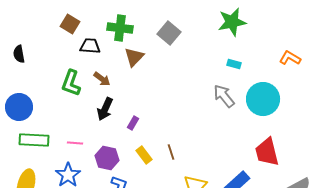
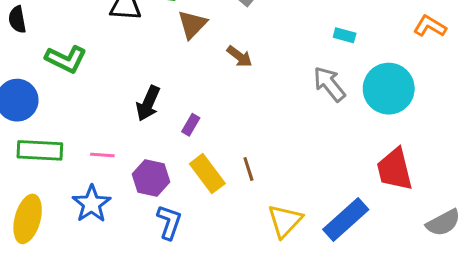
brown arrow: (102, 79) -> (240, 56), moved
green L-shape: (71, 83) -> (66, 59), moved, turned -84
yellow rectangle: (144, 155) -> (207, 174), size x1.4

